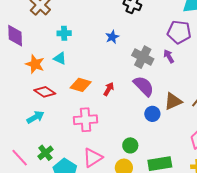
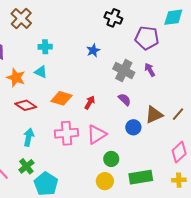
purple pentagon: (179, 32) -> (147, 38), moved
purple semicircle: (144, 86) -> (125, 100), size x0.6
cyan arrow: (35, 117) -> (29, 137), moved, turned -48
pink triangle: (93, 158) -> (97, 134), moved

